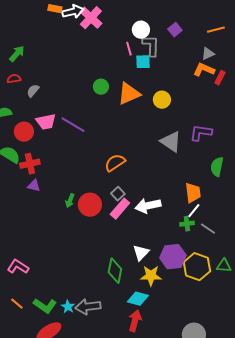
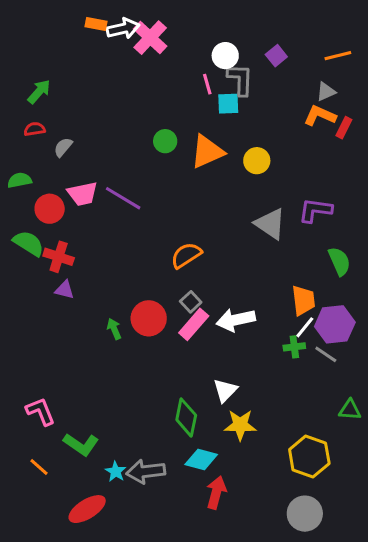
red cross: (30, 164) -> (59, 257), turned 30
green semicircle: (217, 167) -> (339, 261), turned 144
green arrow: (70, 201) -> (114, 329), moved, turned 136
purple hexagon: (173, 257) -> (335, 324), moved
pink L-shape: (18, 267) -> (41, 411), turned 35
yellow hexagon: (197, 267) -> (309, 456), moved
cyan diamond: (138, 299) -> (201, 459), moved
green L-shape: (45, 306) -> (81, 444), moved

